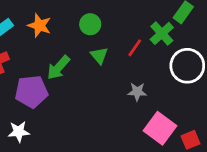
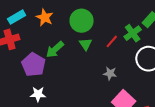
green circle: (90, 24) -> (82, 21), size x1.5
purple pentagon: (31, 92) -> (33, 65), turned 30
white star: (19, 132) -> (38, 94), moved

